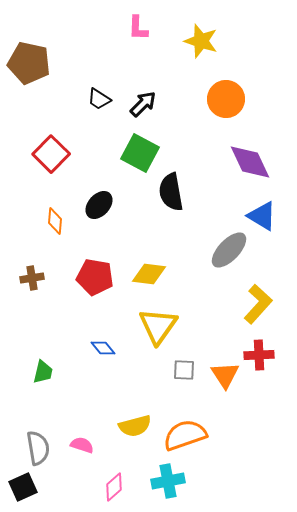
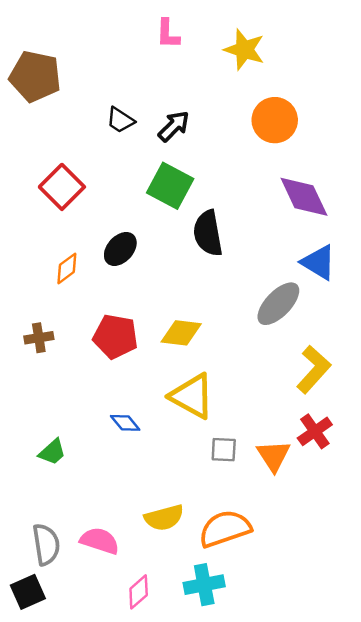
orange diamond: (55, 221) -> (67, 268), turned 48
yellow triangle: (158, 326) -> (192, 396), turned -36
red cross: (259, 355) -> (315, 431), turned -32
green trapezoid: (43, 372) -> (52, 452), turned 35
pink semicircle: (82, 445) -> (100, 541), size x1.4

